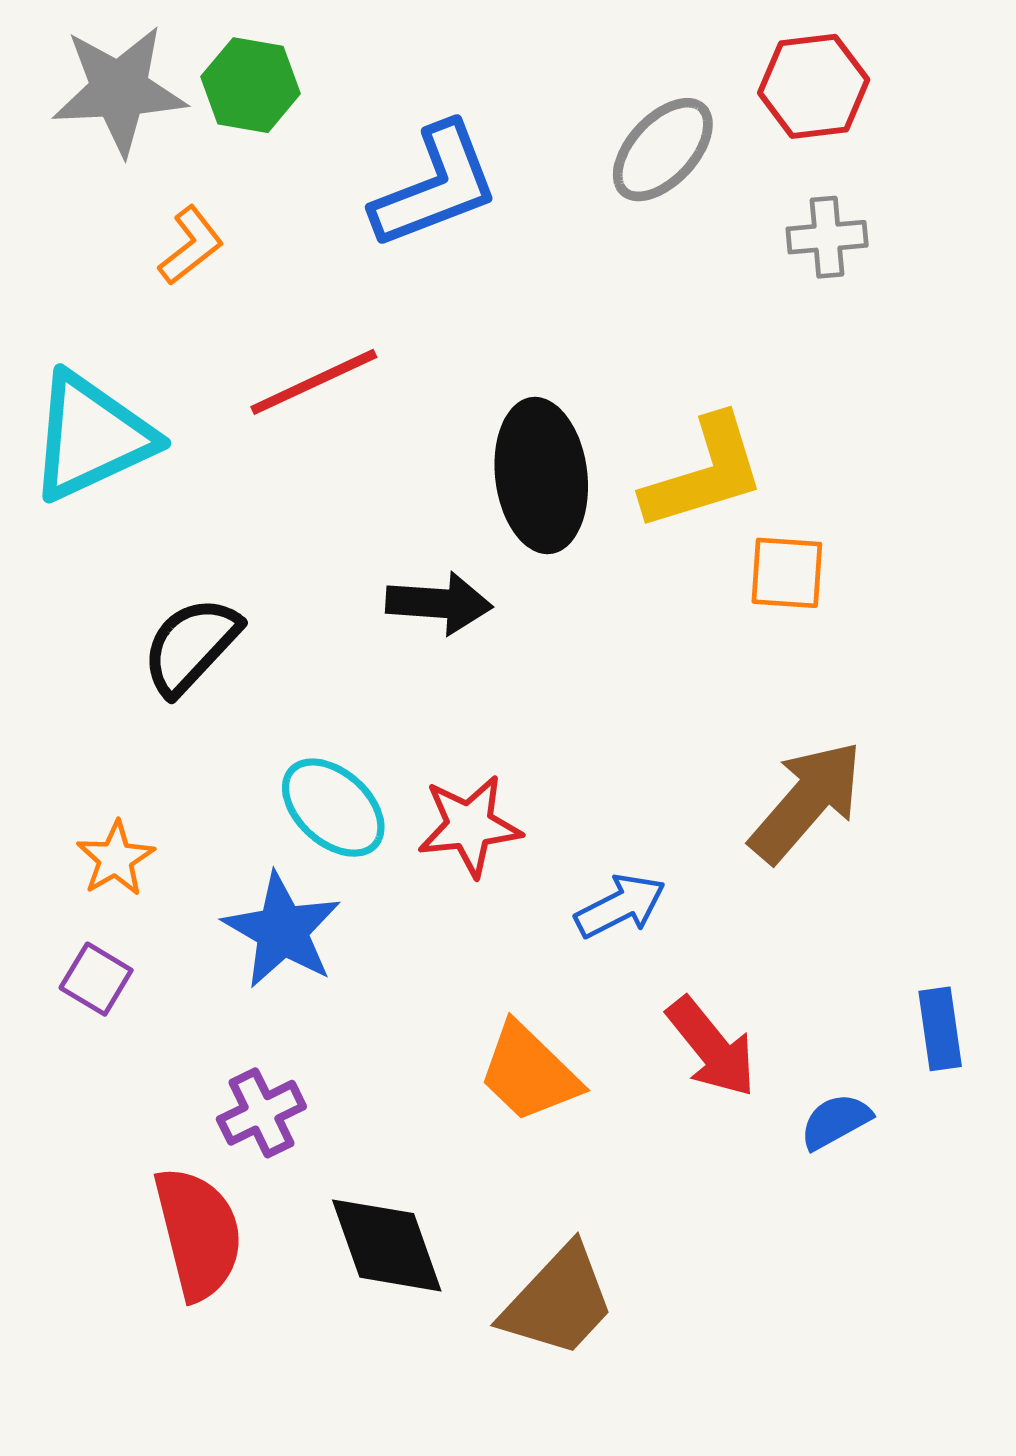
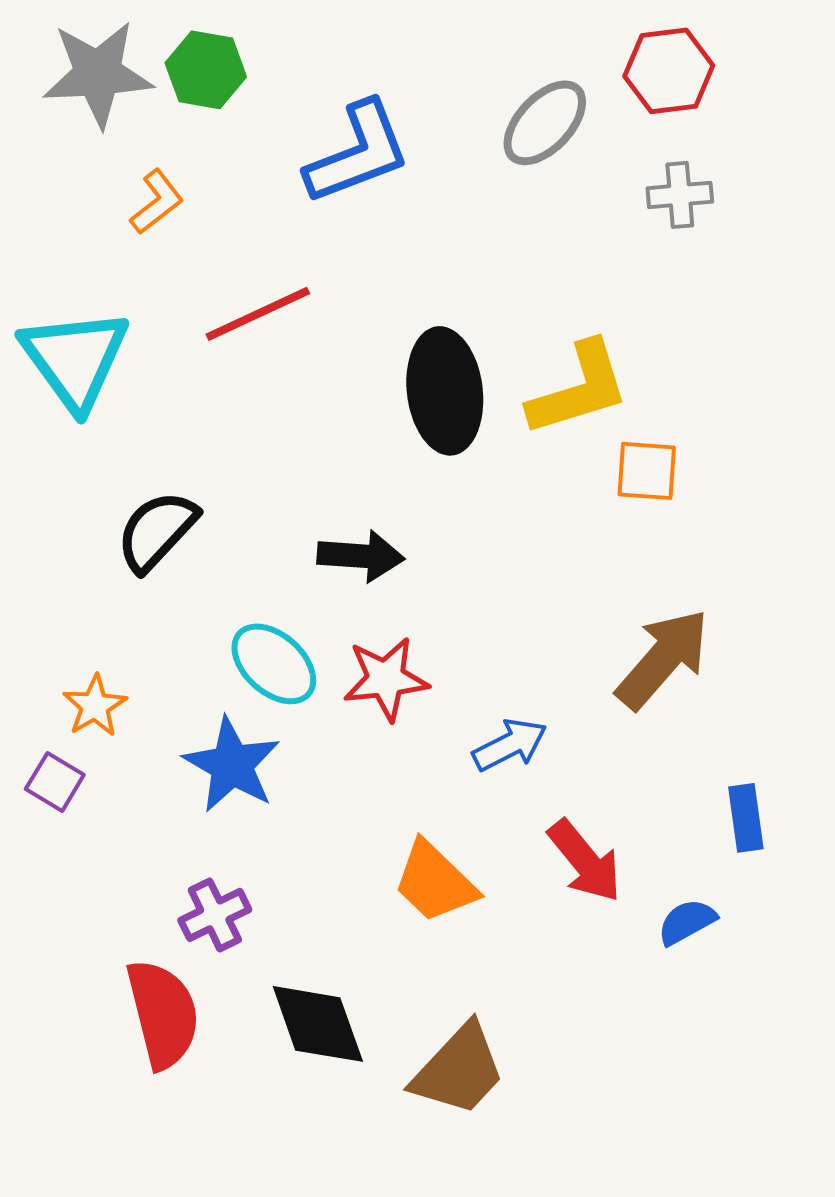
cyan triangle: (91, 437) -> (75, 359), turned -41
black arrow: (439, 603) -> (361, 556), moved
purple square: (96, 979) -> (55, 782), moved
blue rectangle: (940, 1029) -> (746, 818), moved

